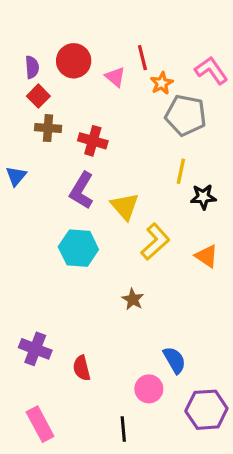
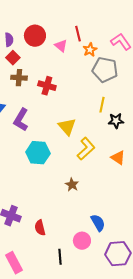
purple L-shape: (82, 190) -> (21, 120), moved
black line: (123, 429) -> (60, 257), moved

